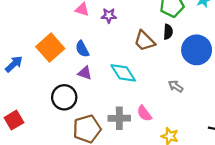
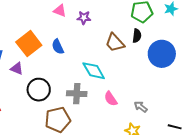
purple triangle: (85, 73) -> (17, 69), moved
gray arrow: (176, 86) -> (141, 107), moved
pink semicircle: (144, 113) -> (111, 99), moved
gray cross: (119, 118) -> (77, 94), moved

